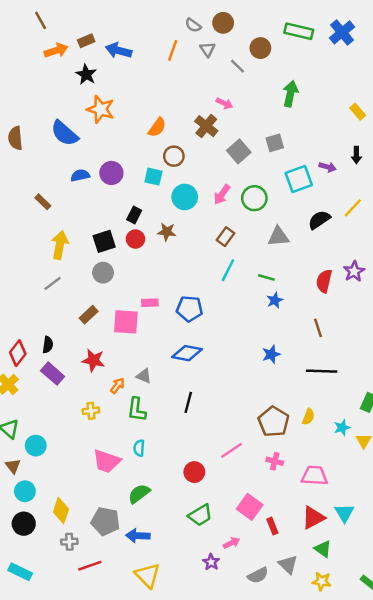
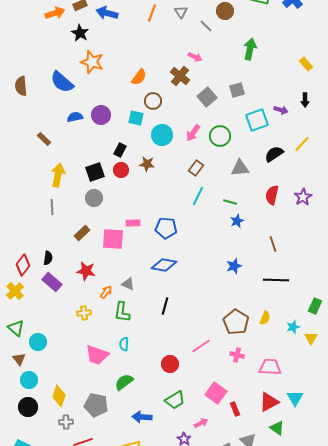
red semicircle: (324, 281) -> (272, 195), moved
gray line: (53, 283) -> (52, 207), turned -56
blue arrow: (138, 536) -> (142, 417), moved

